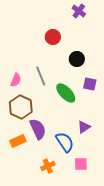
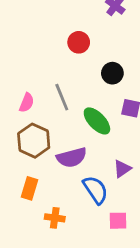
purple semicircle: (38, 129) -> (72, 157), moved, turned 100
orange rectangle: (18, 141) -> (30, 188), turned -49
orange cross: (48, 166) -> (55, 218), moved, turned 32

